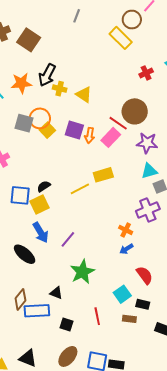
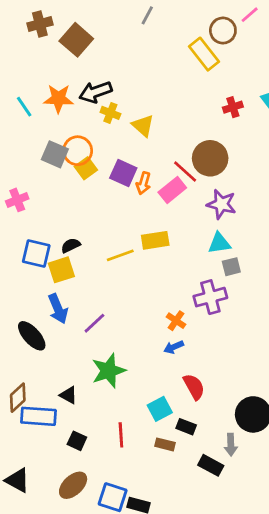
black arrow: (47, 75) -> (96, 92), turned 35

